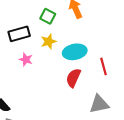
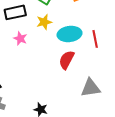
red line: (104, 66) -> (95, 39), moved

